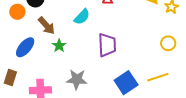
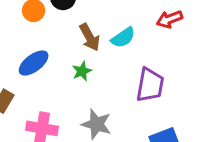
brown arrow: (46, 26) -> (90, 37), moved

